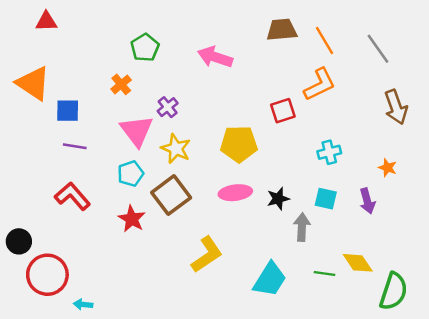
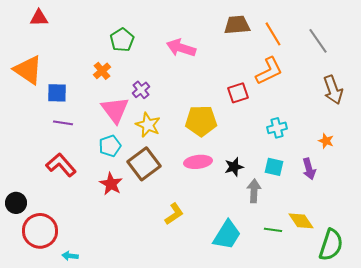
yellow L-shape: (207, 254) -> (174, 214), size x0.7

